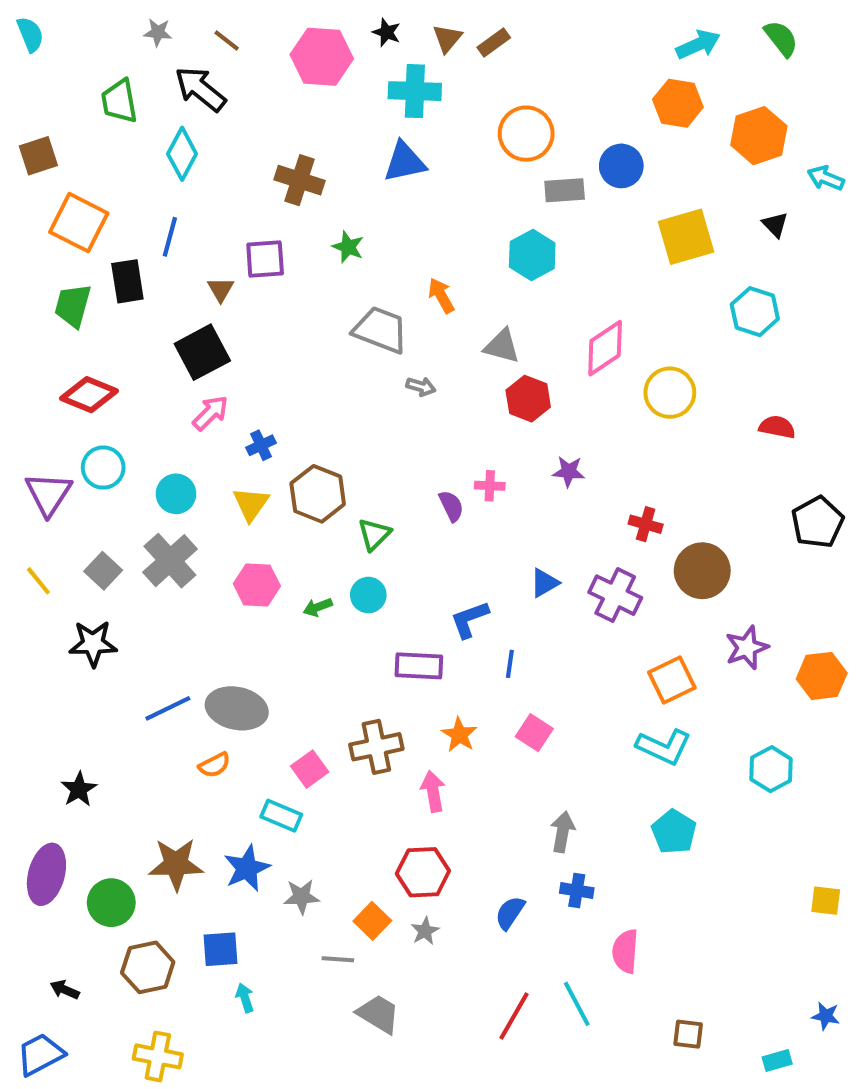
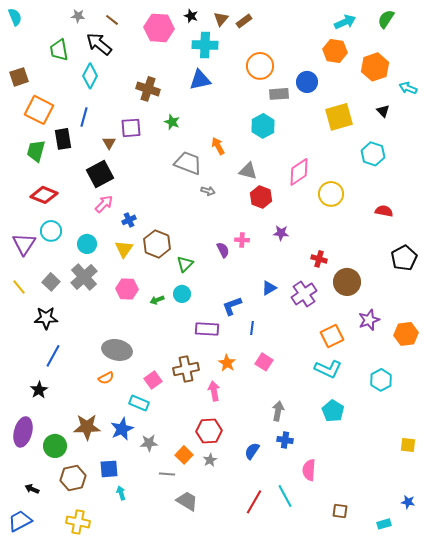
green semicircle: (781, 38) -> (386, 19), turned -108
purple cross: (615, 595) -> (304, 294), turned 30
blue line: (168, 708) -> (53, 356), moved, turned -35

